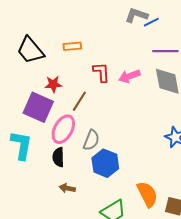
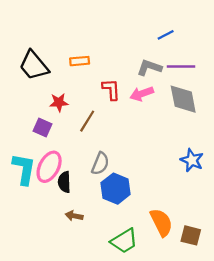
gray L-shape: (136, 15) -> (149, 68), moved
purple square: (38, 107) -> (43, 128), size x0.6
pink ellipse: (63, 129) -> (49, 167), moved

